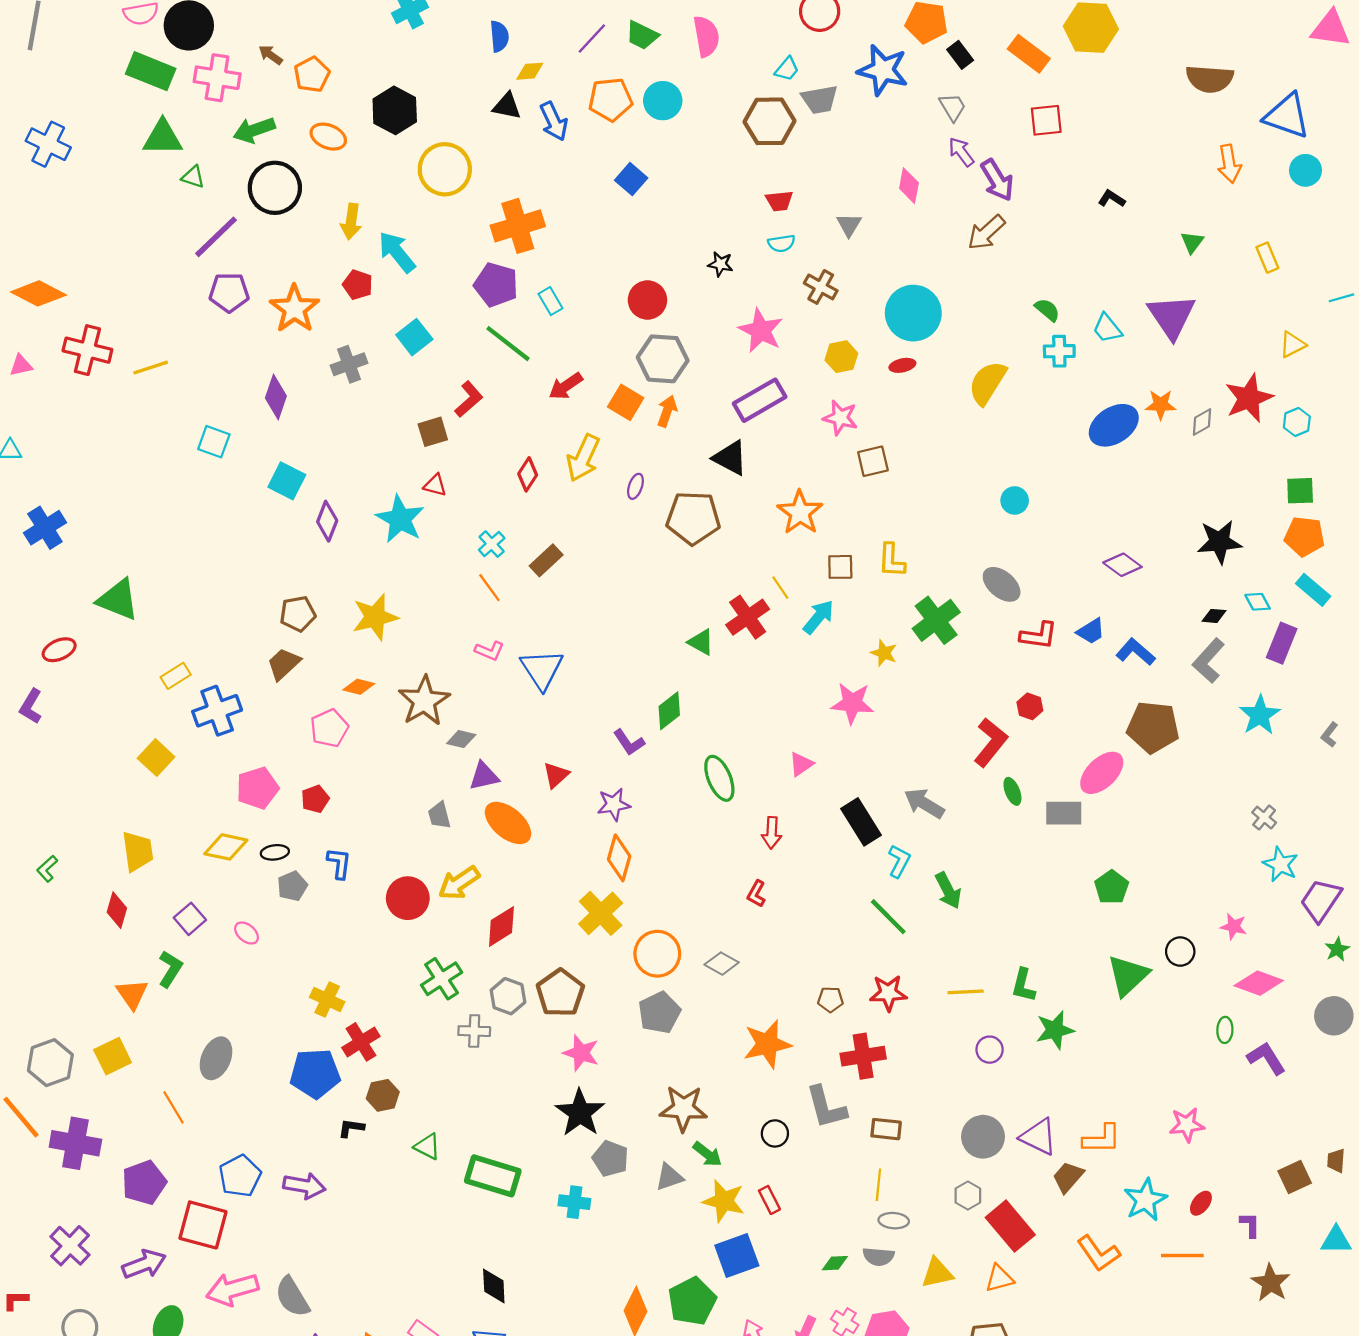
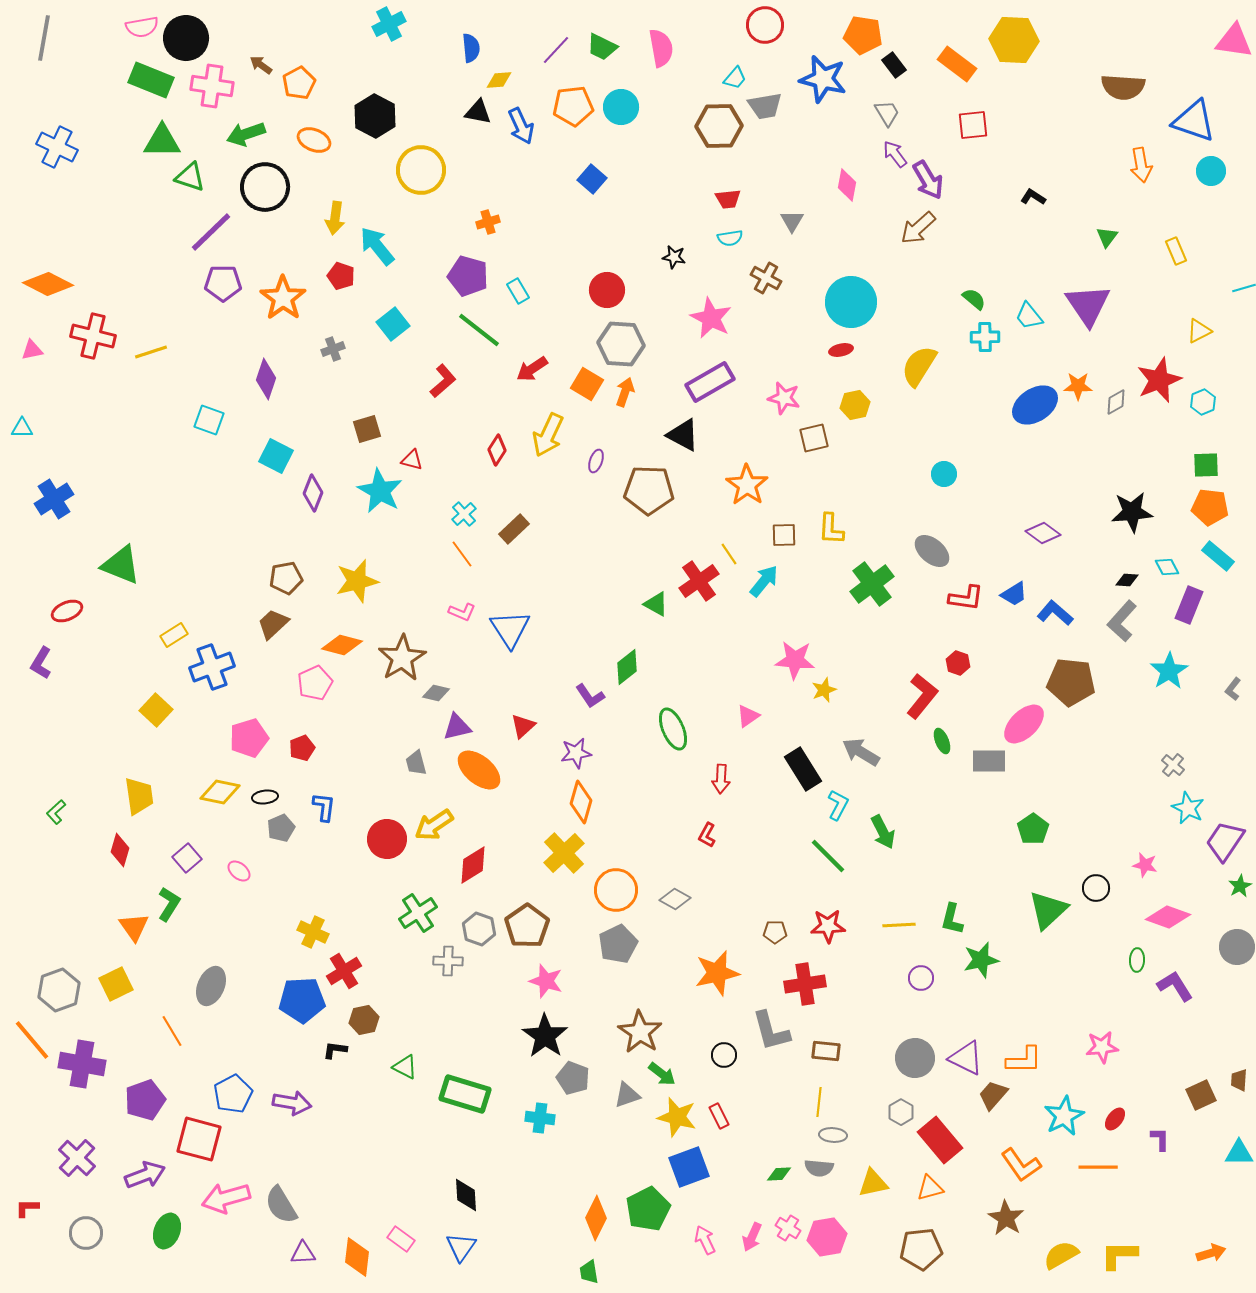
green triangle: (193, 177) -> (190, 177), size x1.4
orange cross: (518, 226) -> (488, 222), size x0.5
yellow hexagon: (841, 357) -> (855, 405), moved
gray cross: (349, 364) -> (333, 349), size x0.7
brown square: (433, 432) -> (367, 429), moved
yellow star: (884, 653) -> (824, 690), moved, turned 30
orange diamond: (359, 687) -> (342, 645), size x1.4
brown star: (683, 1108) -> (640, 1032), turned 30
brown star: (1271, 1283) -> (1006, 1218), moved

